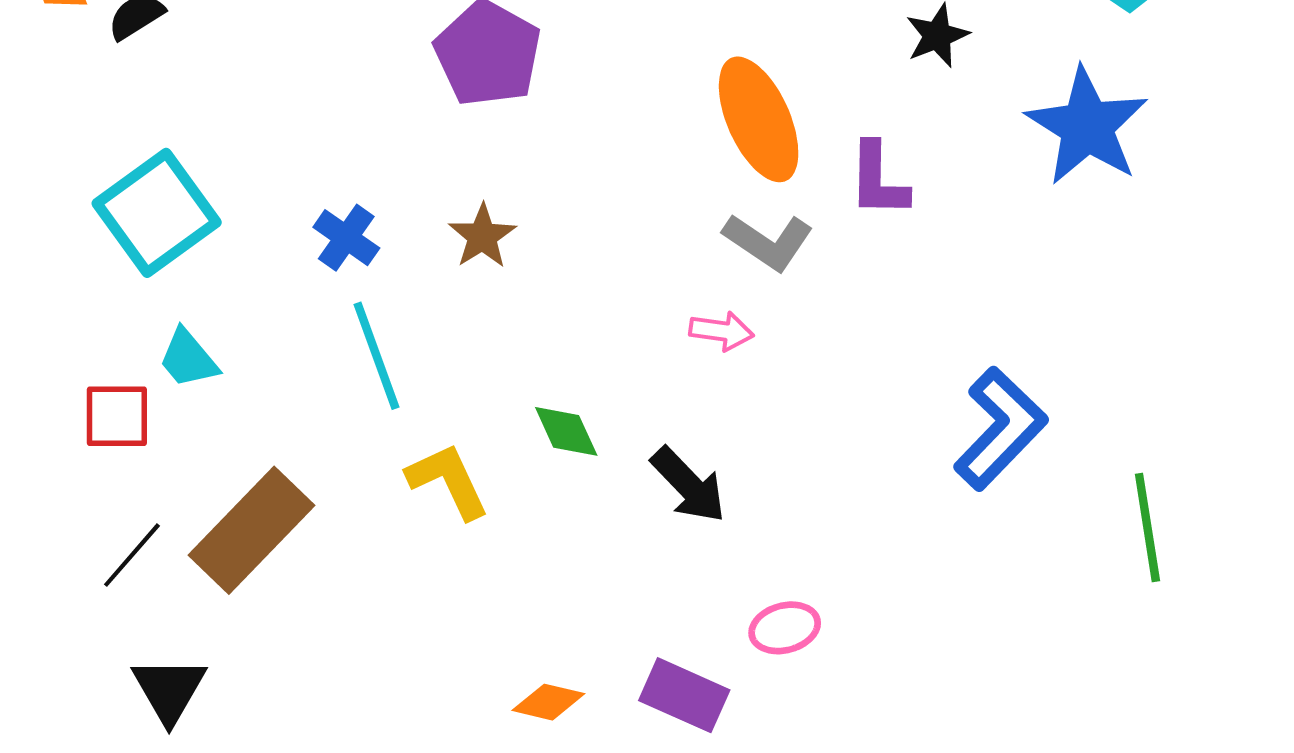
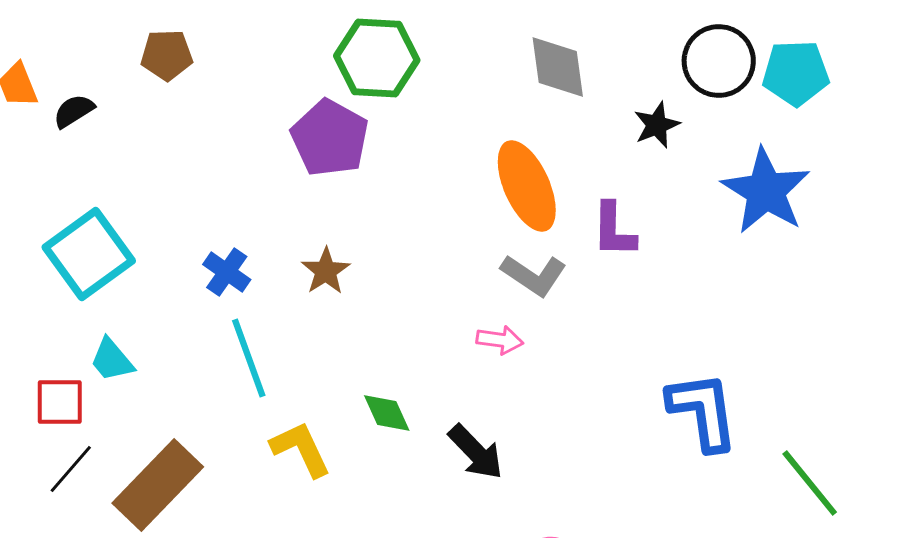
blue L-shape: (1000, 429) -> (703, 411), turned -52
green line: (1147, 528) -> (810, 483), turned -30
black line: (132, 555) -> (71, 469), moved

